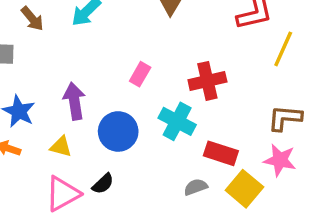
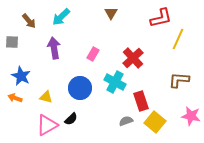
red cross: (207, 81) -> (133, 58), turned -30
purple arrow: (74, 101) -> (54, 48), moved
red rectangle: (221, 153) -> (141, 101), turned 54
pink star: (280, 160) -> (191, 116), moved

